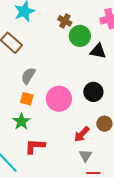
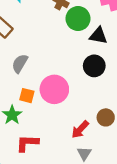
black circle: (93, 92) -> (94, 66), moved
orange square: (27, 99) -> (27, 96), moved

